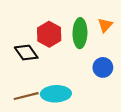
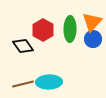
orange triangle: (105, 25) -> (92, 22), size x1.5
blue circle: (103, 67) -> (93, 39), moved

